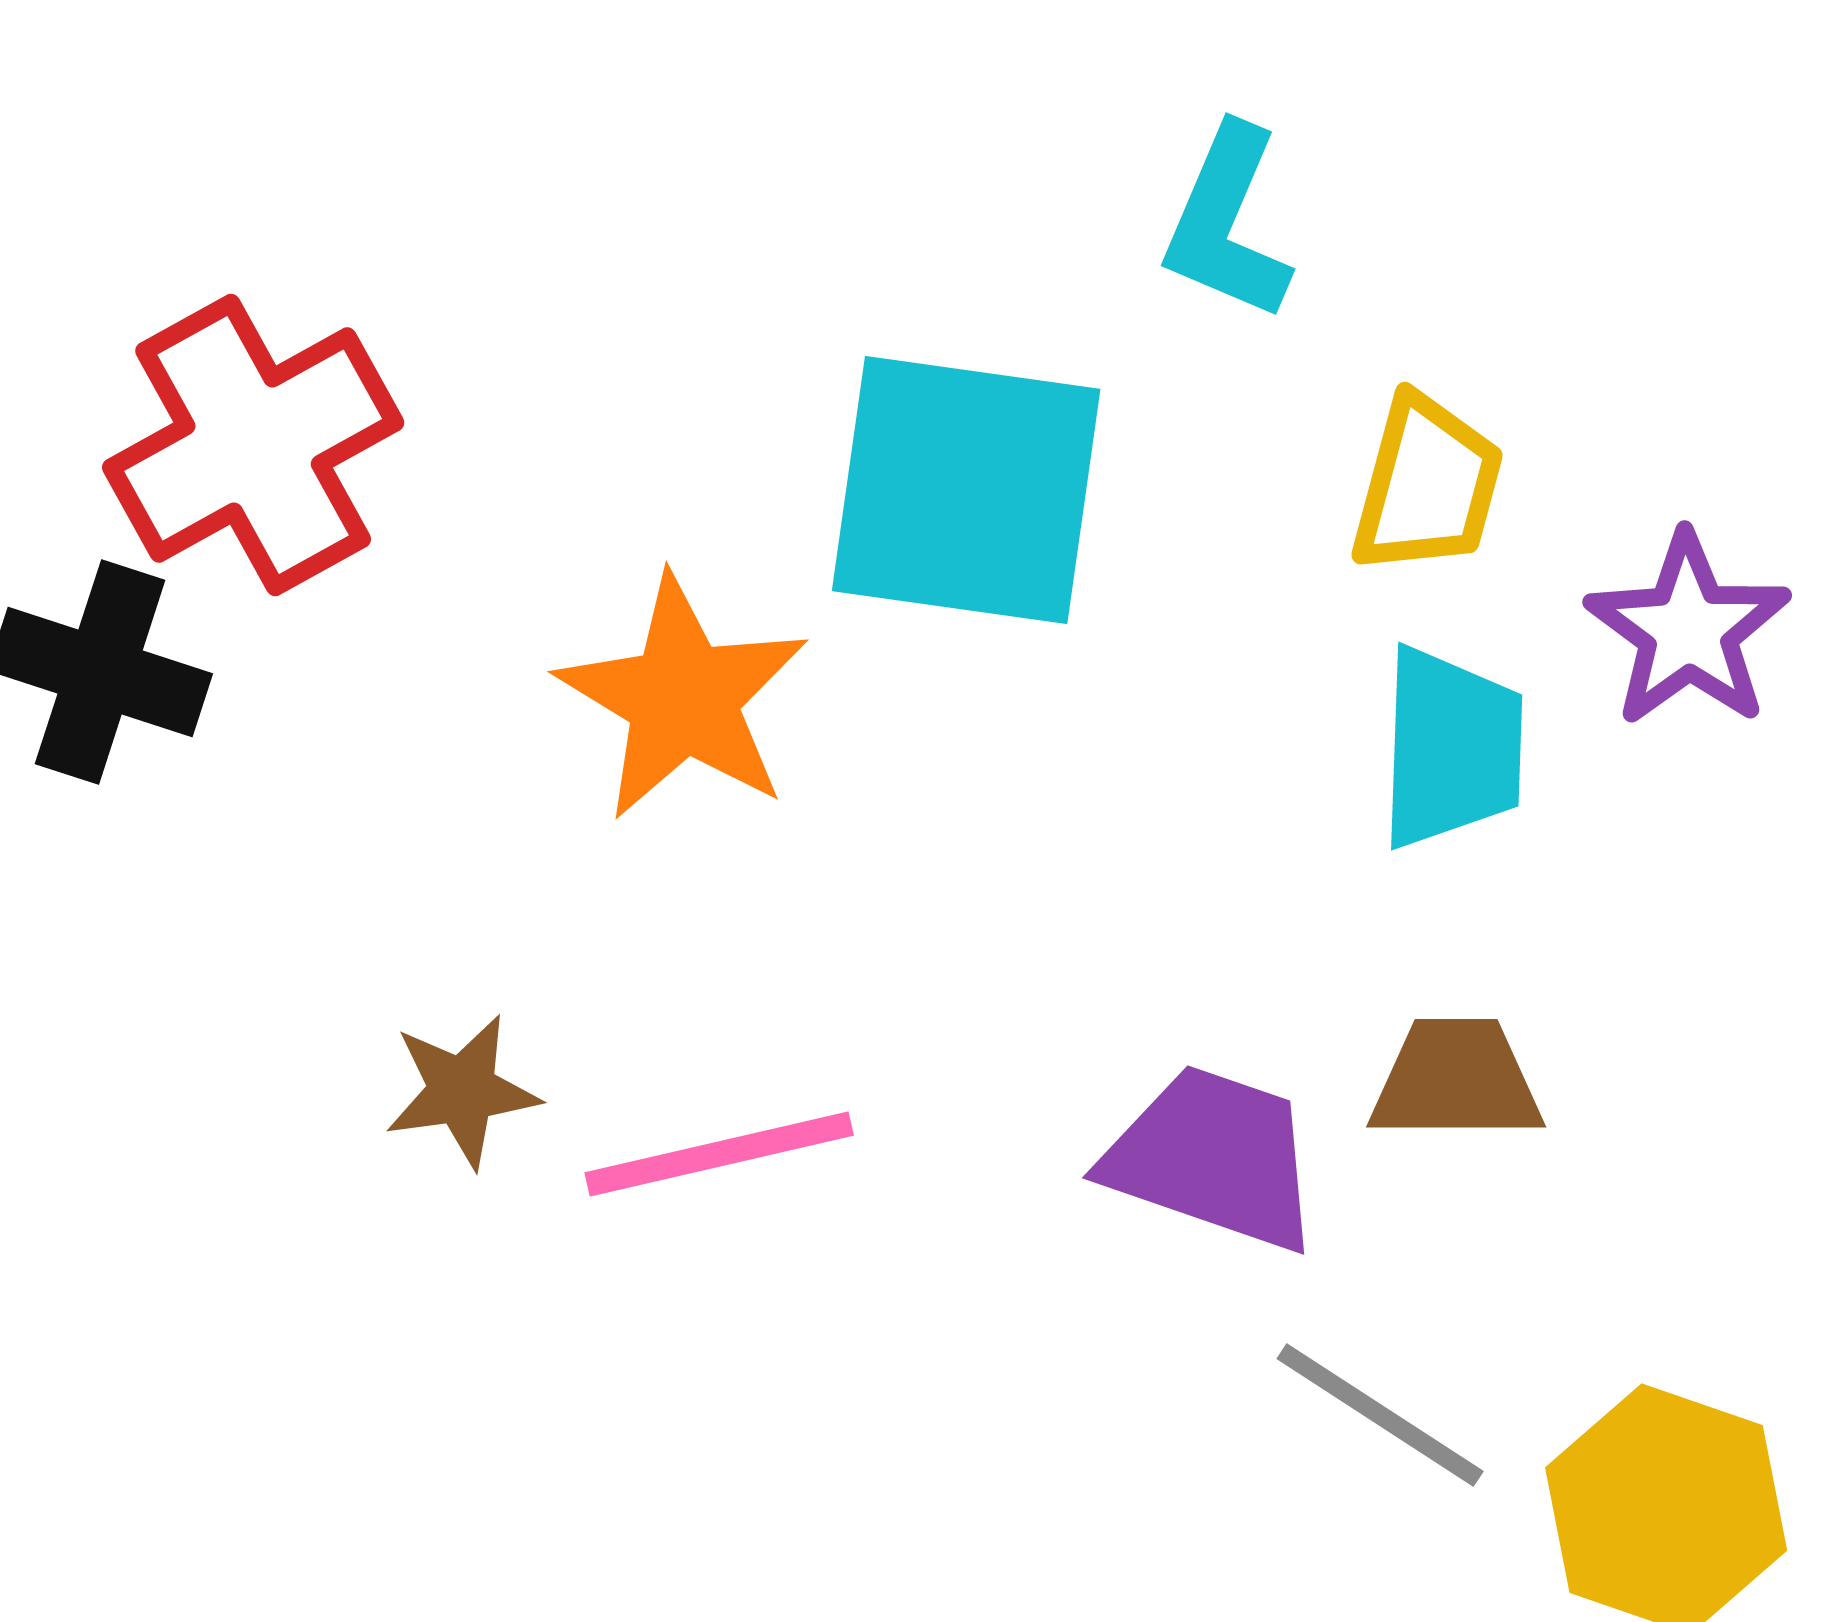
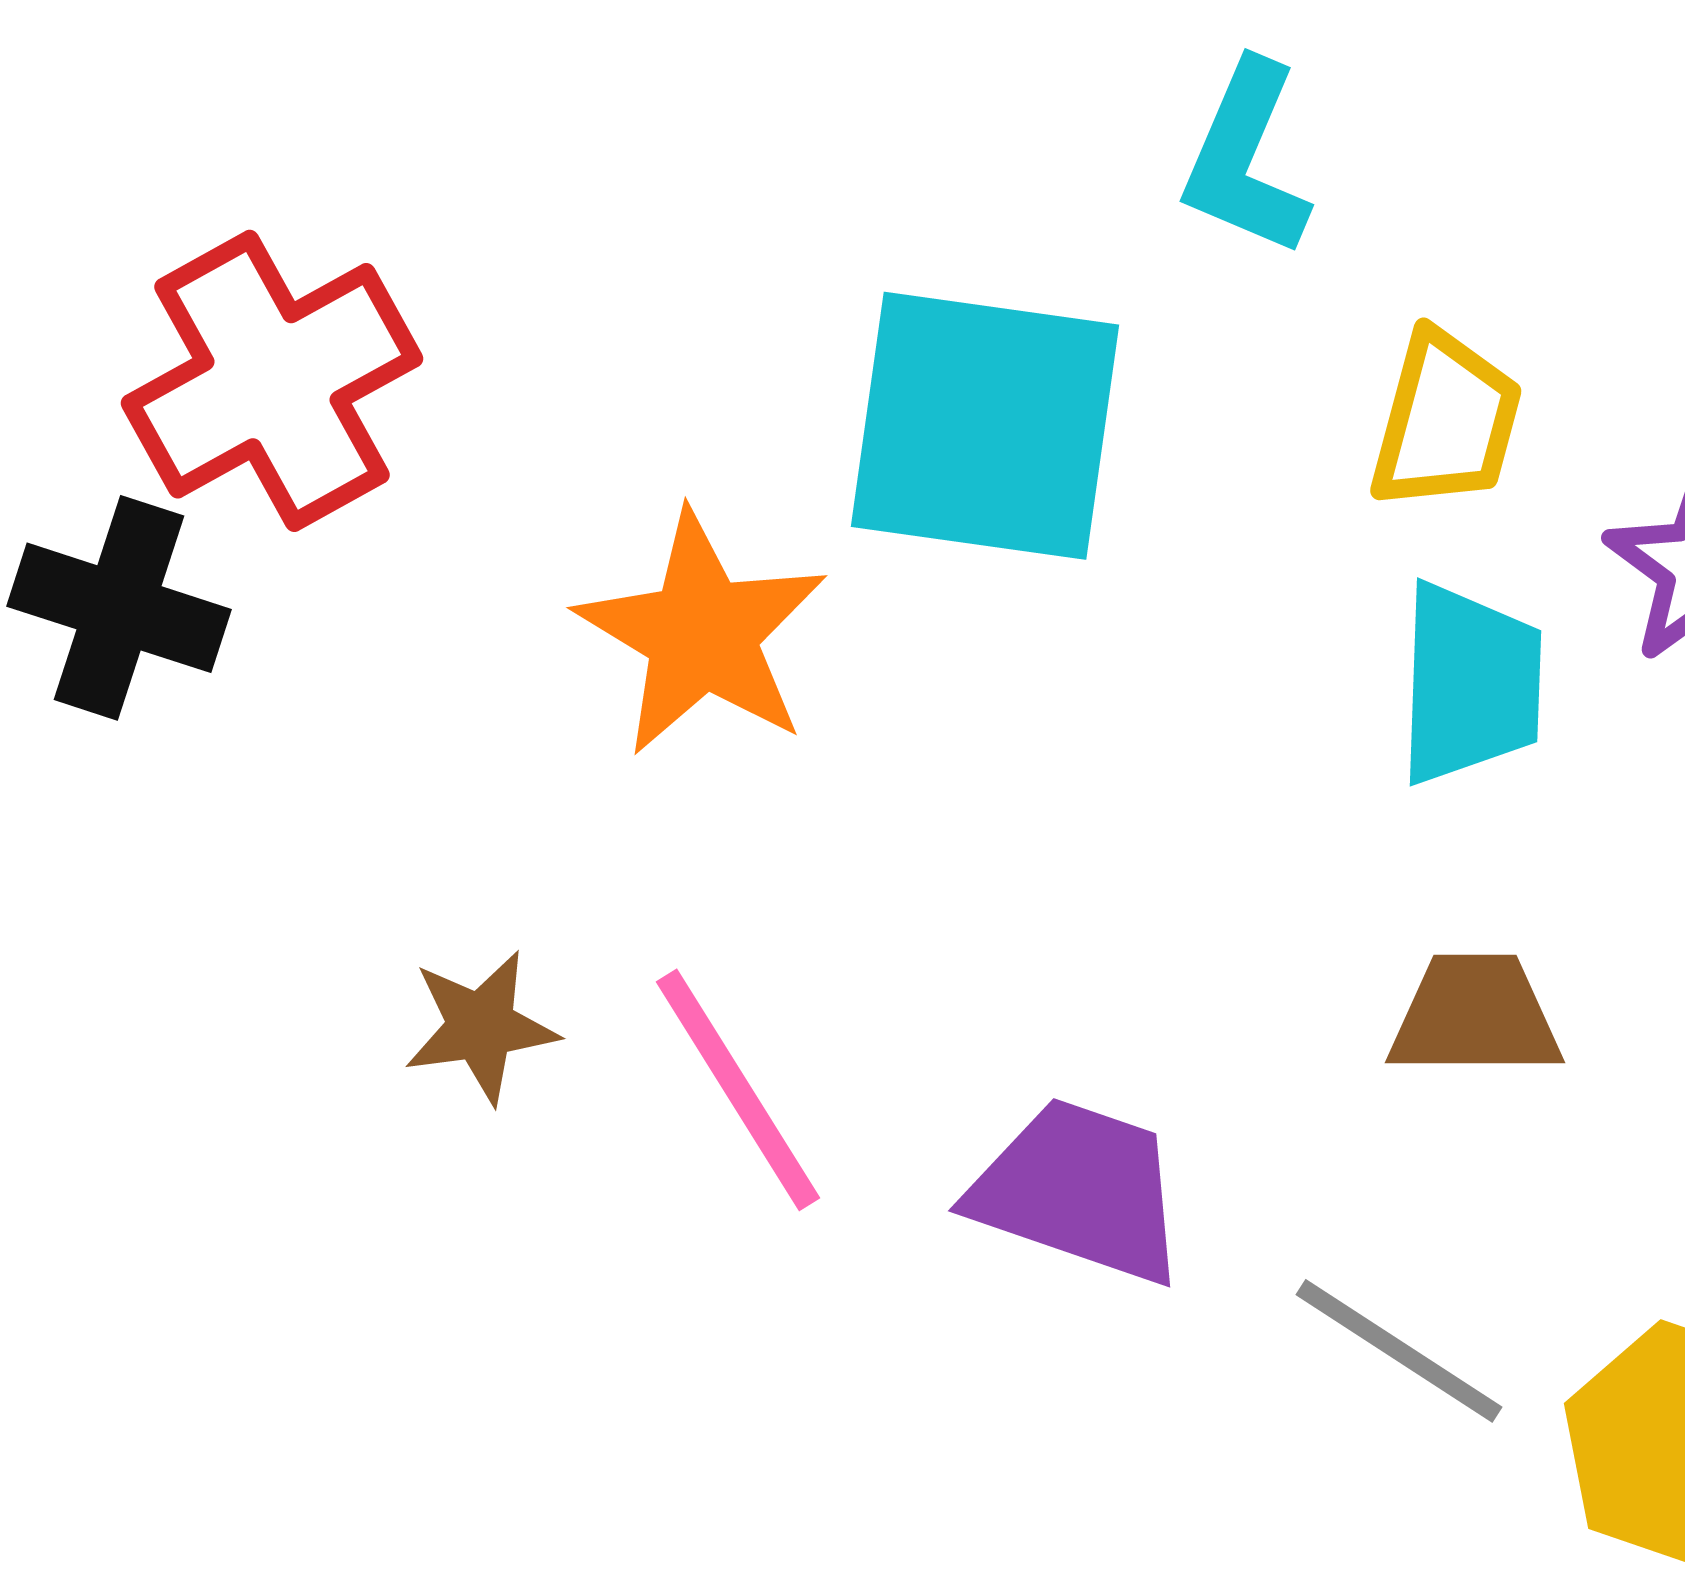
pink line: (719, 1154) -> (738, 1090), turned 71
purple trapezoid: (1213, 1158) -> (1079, 1191), moved

